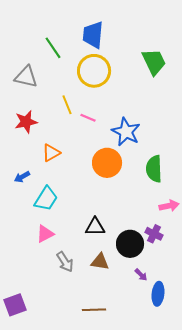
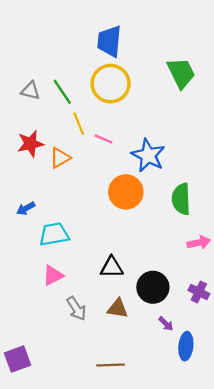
green line: (53, 48) -> (62, 92), moved
gray triangle: (26, 77) -> (30, 91), size x0.7
orange triangle: (51, 153) -> (60, 158), moved
cyan trapezoid: (46, 199) -> (54, 234), turned -132
purple cross: (154, 234) -> (199, 292), moved

